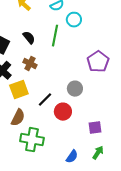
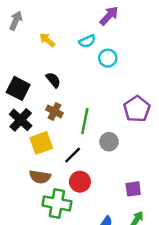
green line: (55, 36) -> (85, 121), moved
red circle: (63, 112) -> (80, 182), moved
brown semicircle: (18, 118) -> (40, 177), turned 72

